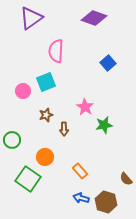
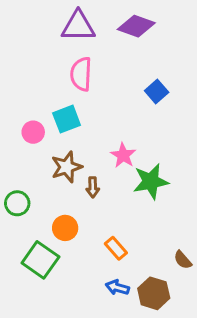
purple triangle: (31, 18) -> (78, 26), moved, turned 35
brown star: (46, 115) -> (67, 167), size x1.5
green star: (104, 125) -> (151, 181), size x1.4

